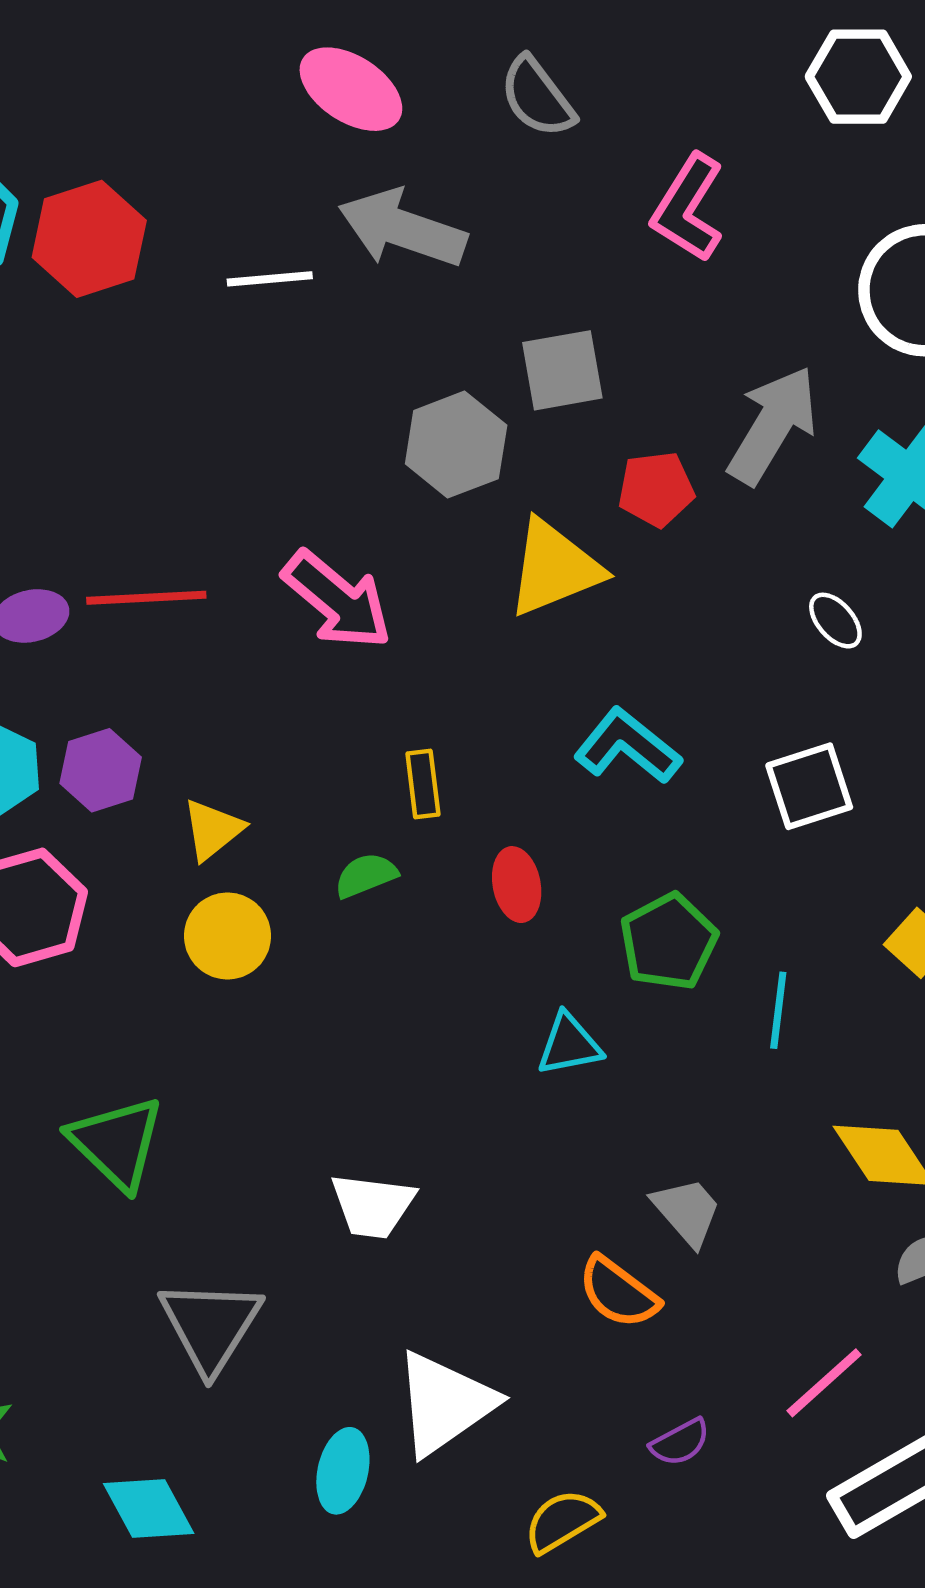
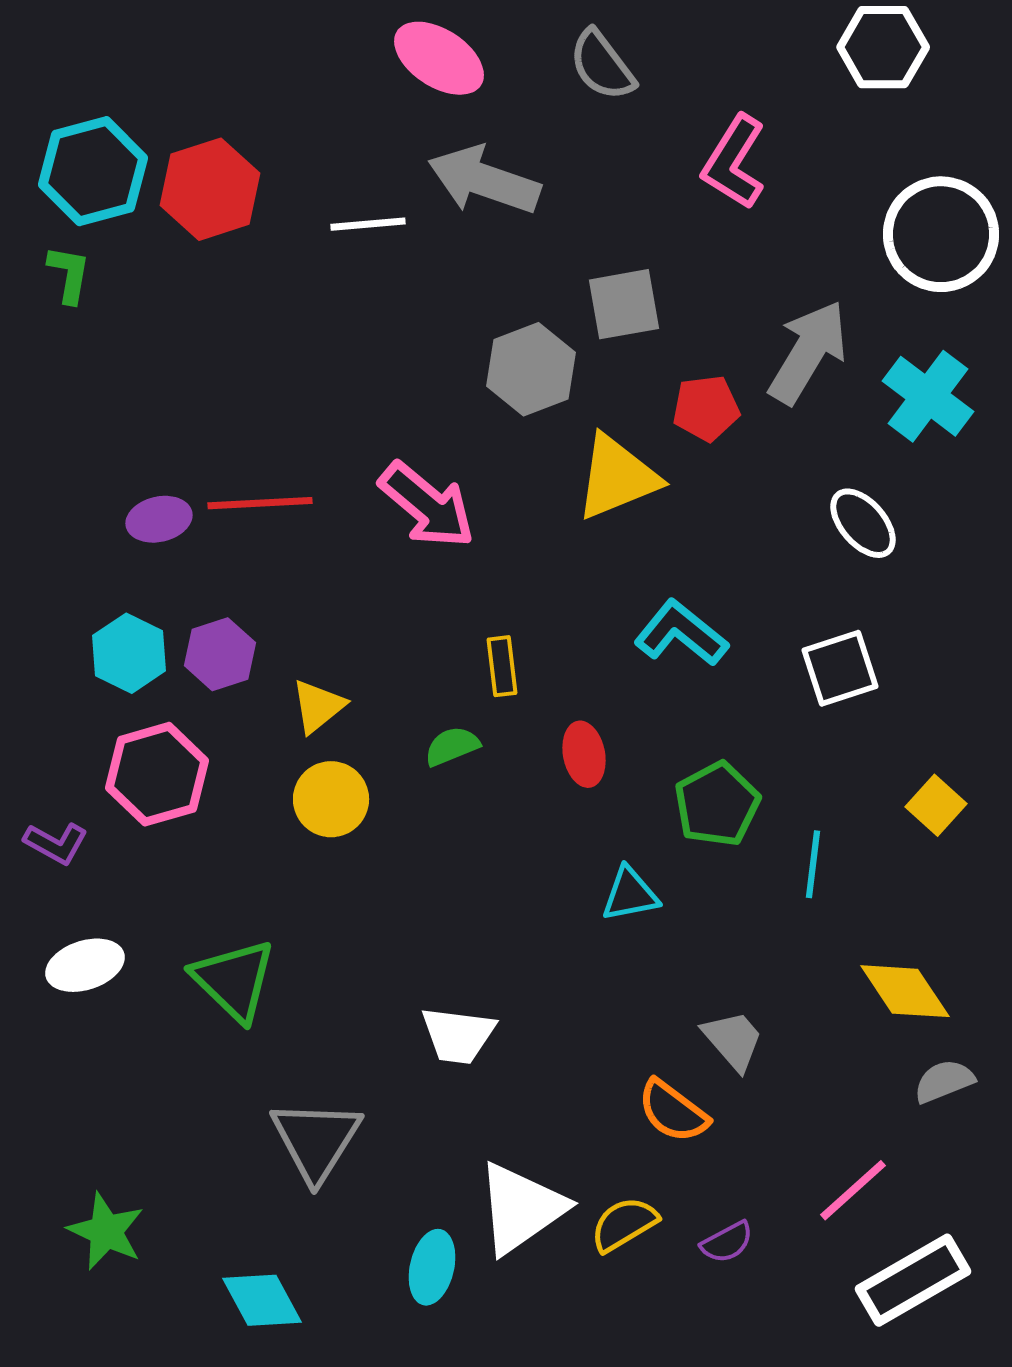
white ellipse: (835, 621) -> (863, 523), size x1.4
yellow semicircle: (562, 1521) -> (624, 1224), moved

